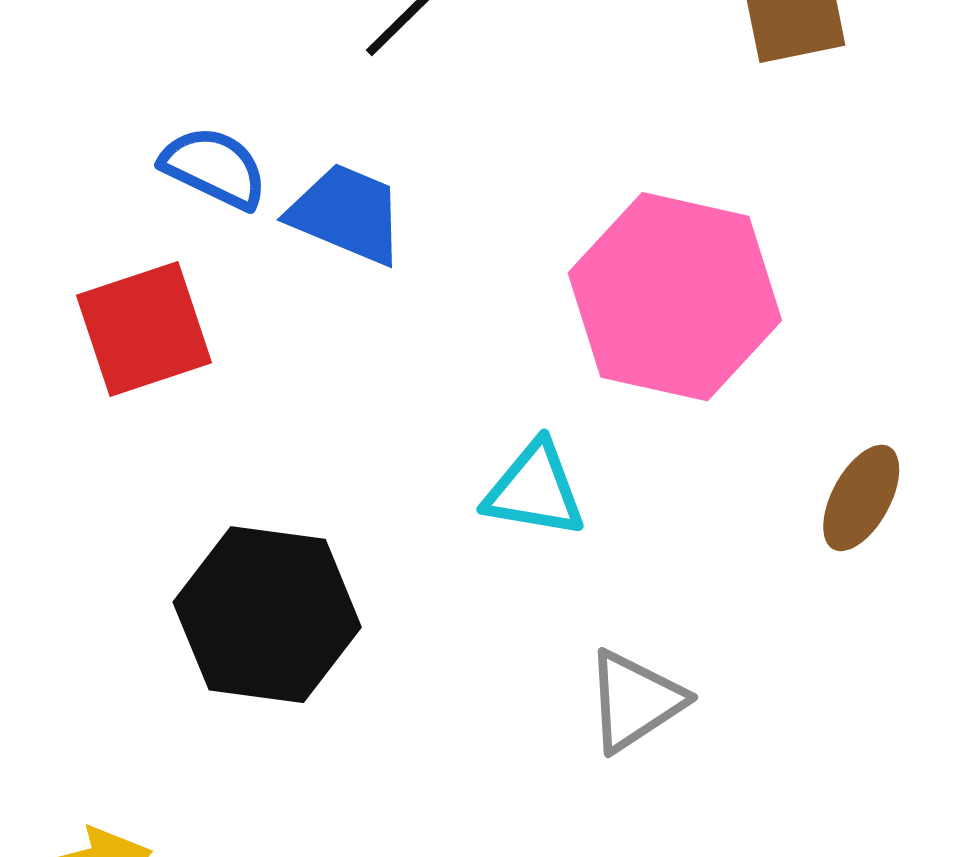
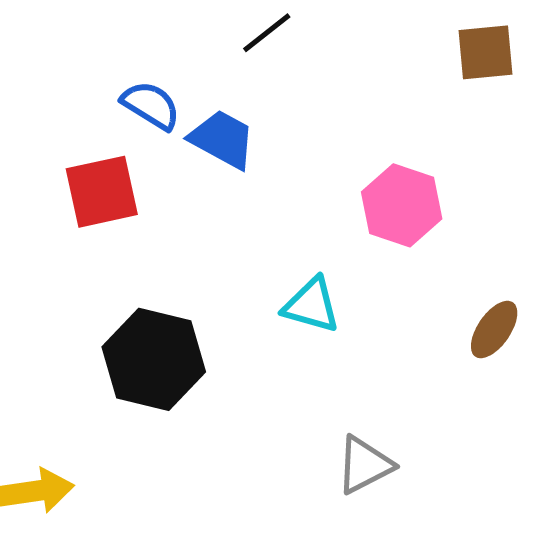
pink hexagon: (675, 297) -> (402, 205), size x0.7
gray triangle: (635, 701) -> (364, 465), moved

